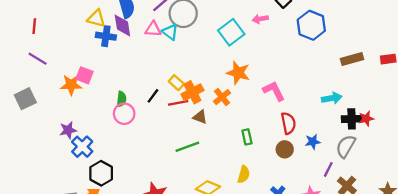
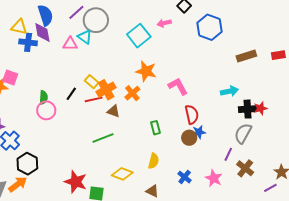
pink triangle: (153, 29) -> (70, 44), moved
blue star: (313, 142) -> (199, 132), moved

